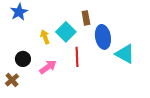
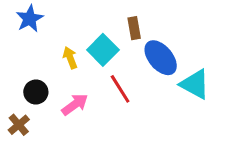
blue ellipse: (103, 37) -> (161, 58), turned -30
red line: (77, 57) -> (120, 89), turned -30

